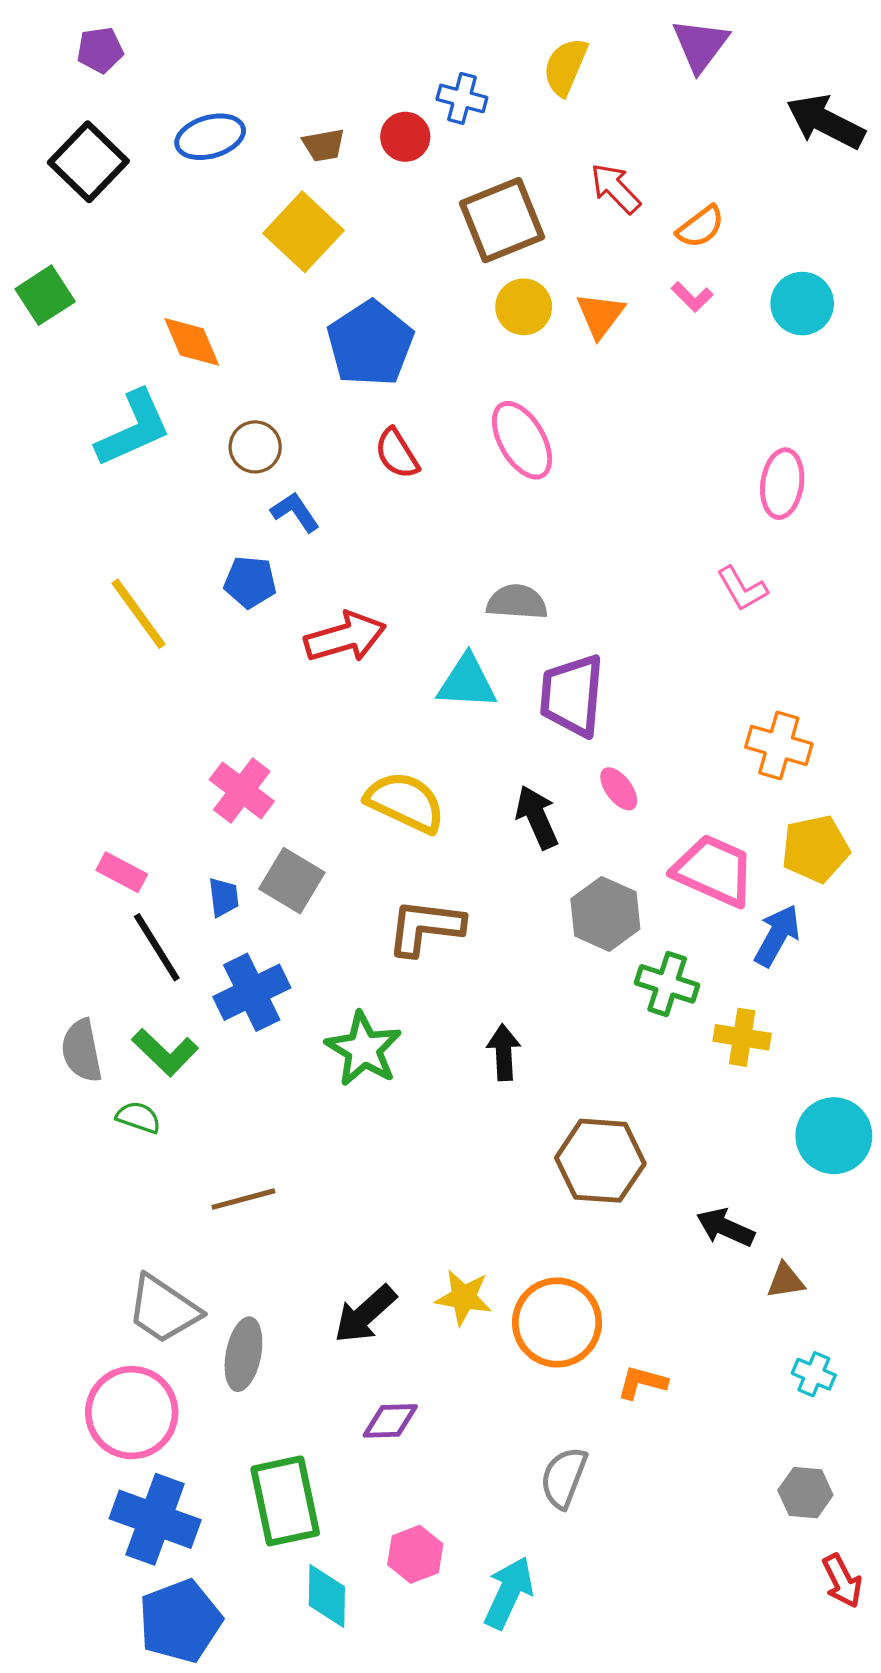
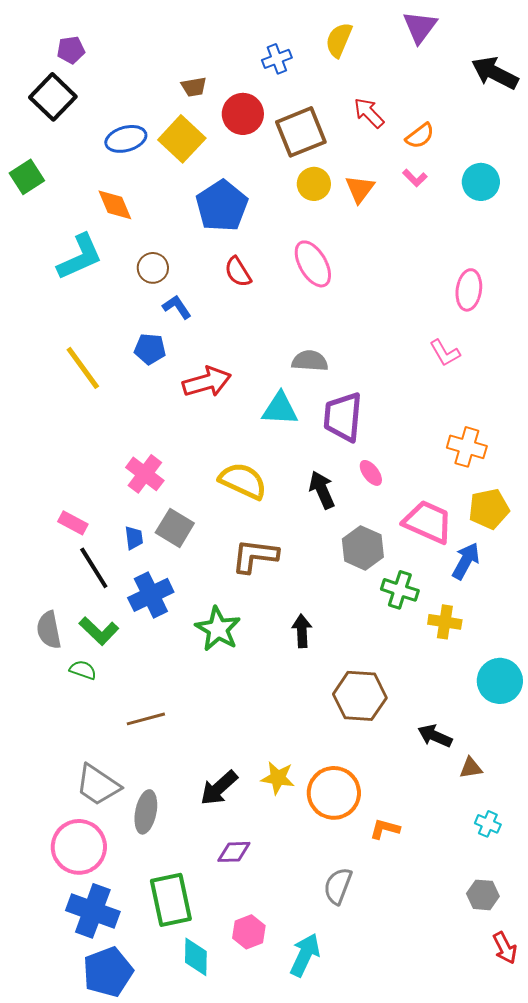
purple pentagon: (100, 50) -> (71, 50), moved
blue cross: (462, 98) -> (277, 59), turned -36
blue ellipse: (210, 137) -> (126, 139), moved
red circle: (405, 137) -> (243, 114), moved, size x1.4

